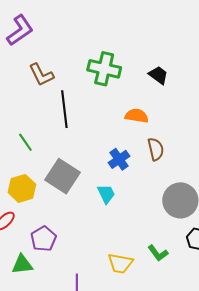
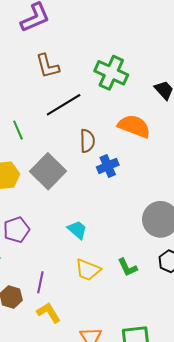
black line: (64, 109) -> (64, 105), turned 54
orange semicircle: (137, 116) -> (134, 126), size x1.4
brown semicircle: (156, 149) -> (87, 141), moved
cyan trapezoid: (106, 194) -> (77, 230), moved, turned -35

